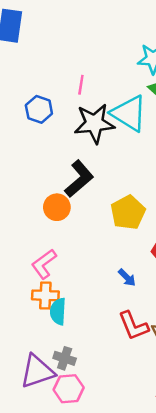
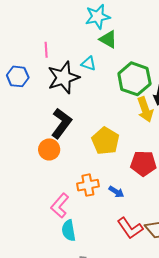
cyan triangle: (129, 113) -> (89, 64), size x0.5
pink L-shape: (44, 264) -> (60, 206), moved
orange cross: (45, 295) -> (88, 185), moved

